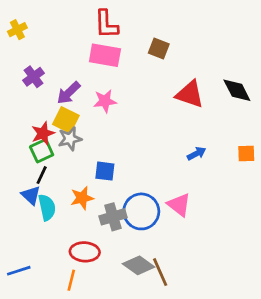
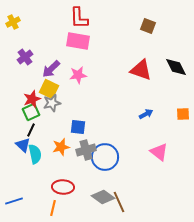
brown square: (159, 48) -> (148, 26), moved
pink triangle: (179, 205) -> (159, 152), moved
gray cross: (113, 217) -> (86, 150), moved

